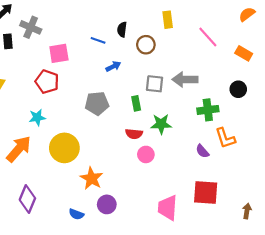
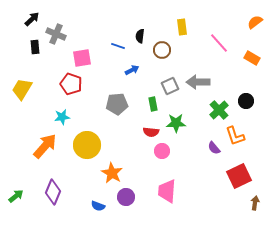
gray square: (155, 84) -> (170, 86), turned -30
black circle: (238, 89) -> (246, 101), moved
green cross: (208, 110) -> (219, 110), turned -36
red square: (206, 192) -> (239, 176), moved, turned -30
pink trapezoid: (168, 208) -> (167, 191), moved

